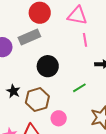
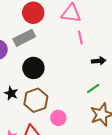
black circle: (48, 66) -> (33, 68), moved
green line: (79, 88) -> (93, 88), moved

